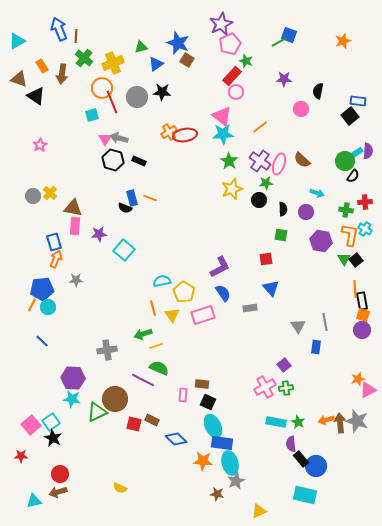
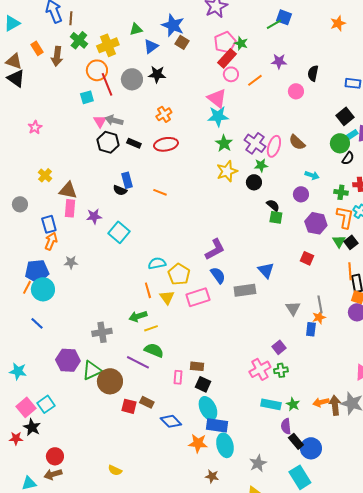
pink pentagon: (230, 44) -> (225, 42), moved
black triangle: (36, 96) -> (16, 78), moved
black square: (350, 116) -> (345, 116), moved
orange line: (260, 127) -> (255, 80), moved
red ellipse: (185, 135) -> (166, 144), moved
gray circle: (33, 196) -> (20, 204), moved
orange line: (150, 198) -> (160, 192), moved
black semicircle: (283, 209) -> (273, 205), moved, turned -48
red square: (266, 259) -> (307, 258), moved, turned 32
cyan circle: (48, 307) -> (43, 289), size x1.5
gray rectangle: (250, 308) -> (245, 290), size x1.5
orange star: (358, 379) -> (319, 317), moved
cyan star: (72, 399) -> (18, 371), moved
green triangle: (97, 412) -> (92, 370), moved
black star: (53, 438) -> (32, 427), moved
gray star: (236, 481) -> (258, 463), moved
cyan rectangle: (305, 495) -> (300, 477), turned 45

